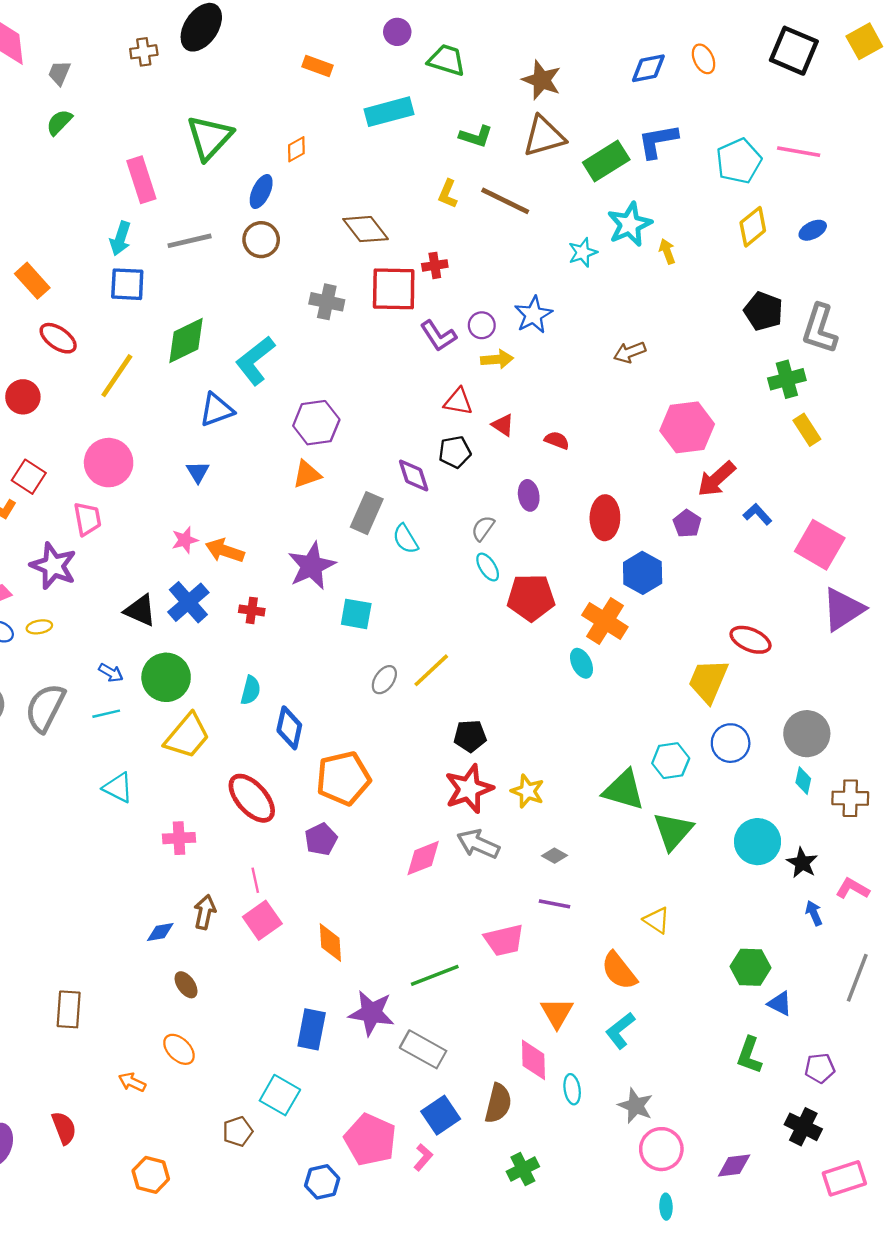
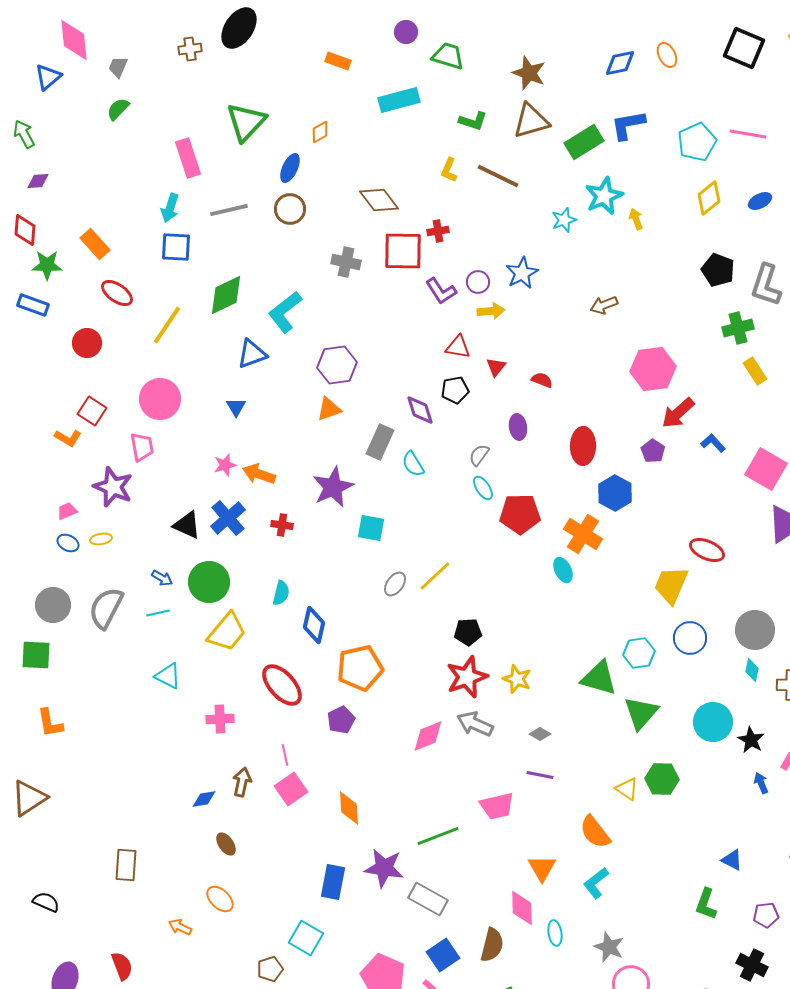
red triangle: (503, 425) -> (496, 367), turned 35
green hexagon: (750, 967) -> (662, 779), moved

